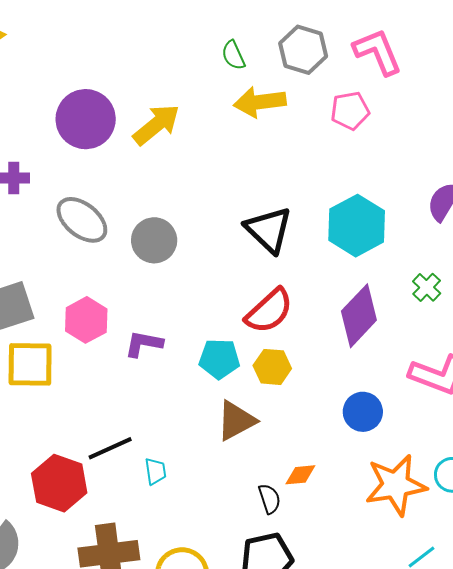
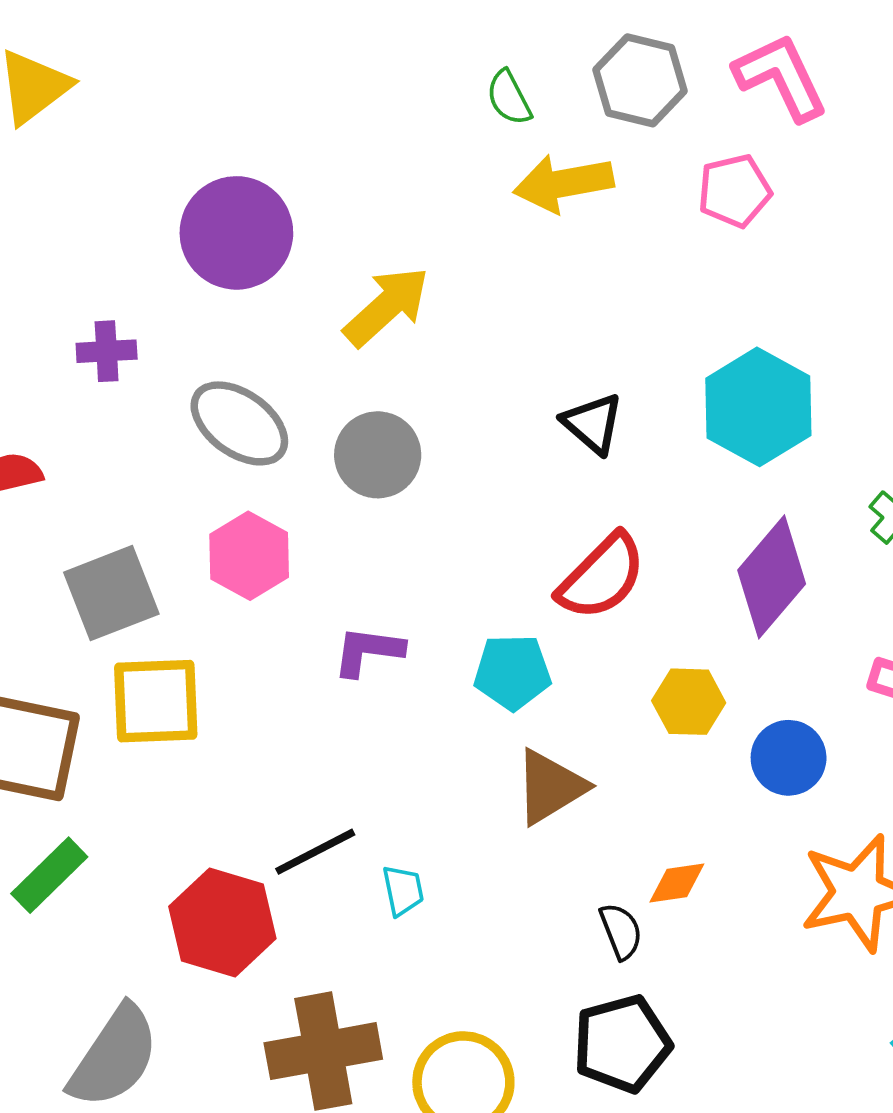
yellow arrow: (156, 125) -> (387, 306), moved
black triangle: (269, 230) -> (593, 423), size x0.7
pink hexagon: (86, 320) -> (249, 556), moved
yellow hexagon: (272, 367) -> (689, 702), moved

